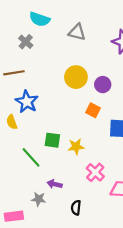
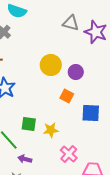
gray triangle: (77, 32) -> (71, 23), moved
purple arrow: (55, 184) -> (25, 159), moved

